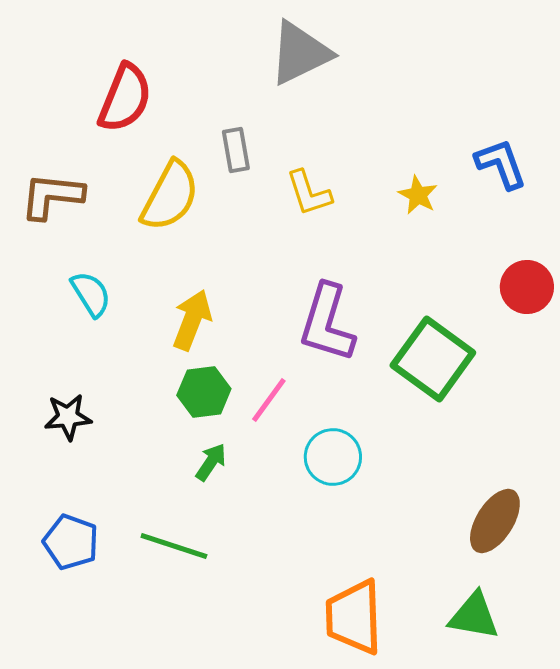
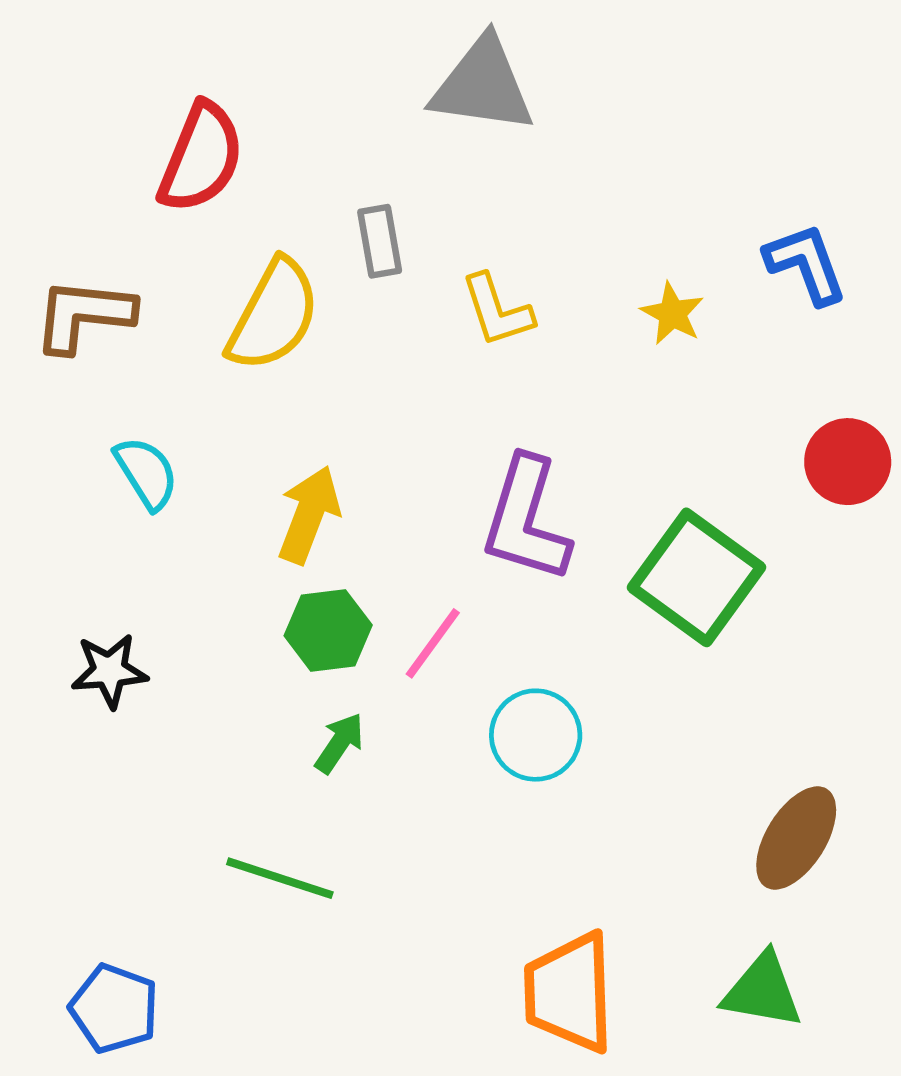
gray triangle: (300, 53) -> (483, 85), turned 34
blue pentagon: (71, 542) -> (114, 1008), moved

